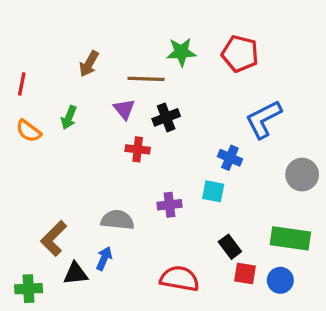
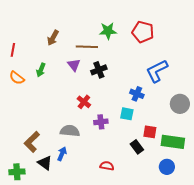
red cross: (138, 149) -> (84, 102), moved, turned 32
black triangle: (76, 274) -> (45, 163), turned 42
red square: (245, 274) -> (150, 132), moved
red semicircle: (180, 279) -> (107, 166), size x0.6

